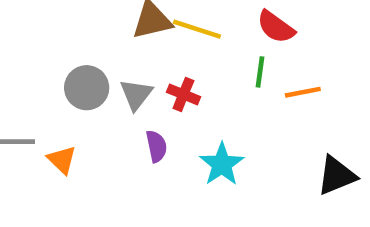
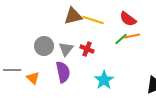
green line: (260, 72) -> (121, 39), turned 40
orange line: (303, 92) -> (132, 36), moved
purple semicircle: (156, 146) -> (63, 72), moved, size x1.5

